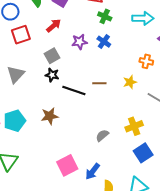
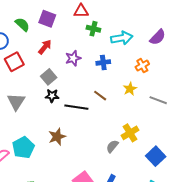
cyan arrow: (143, 18) -> (122, 38), moved
blue cross: (104, 42) -> (103, 62), moved, turned -32
orange cross: (146, 61) -> (142, 66), turned -32
brown line: (99, 83) -> (100, 96), turned 48
yellow cross: (134, 126) -> (130, 133), moved

